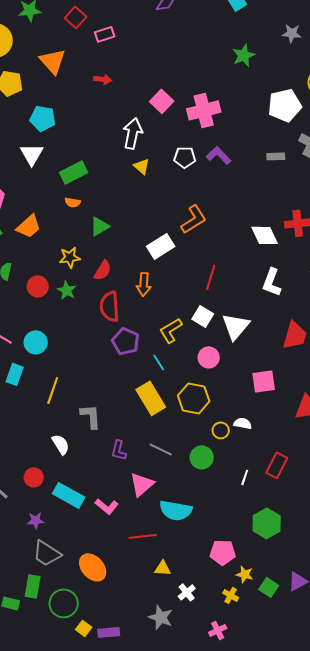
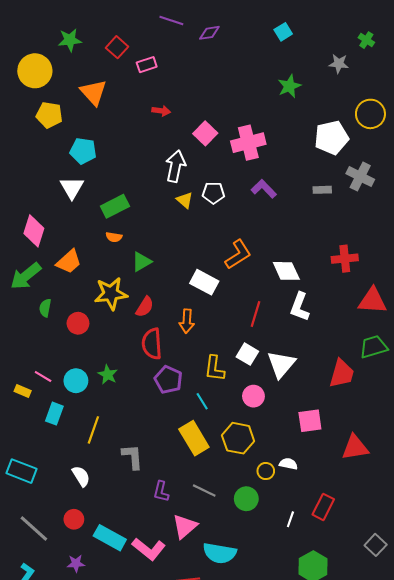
red arrow: (103, 79) -> (161, 111), moved
white pentagon: (185, 157) -> (213, 193), moved
white diamond: (265, 235) -> (286, 271), moved
white rectangle: (161, 246) -> (204, 282), turned 60
yellow star: (70, 257) -> (111, 293), size x1.5
white L-shape: (272, 282) -> (300, 307), moved
green star: (67, 290) -> (108, 375), moved
yellow L-shape: (171, 330) -> (214, 368), turned -52
white semicircle: (61, 444) -> (81, 476), moved
pink L-shape: (107, 506) -> (149, 549), size x1.4

